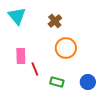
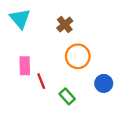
green rectangle: (57, 82) -> (67, 96), turned 32
blue circle: (88, 82) -> (104, 83), moved

